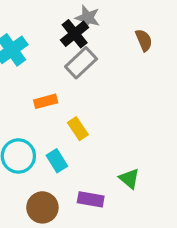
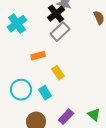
green triangle: (129, 179) -> (94, 115), moved
purple rectangle: (91, 199) -> (66, 117), turned -56

